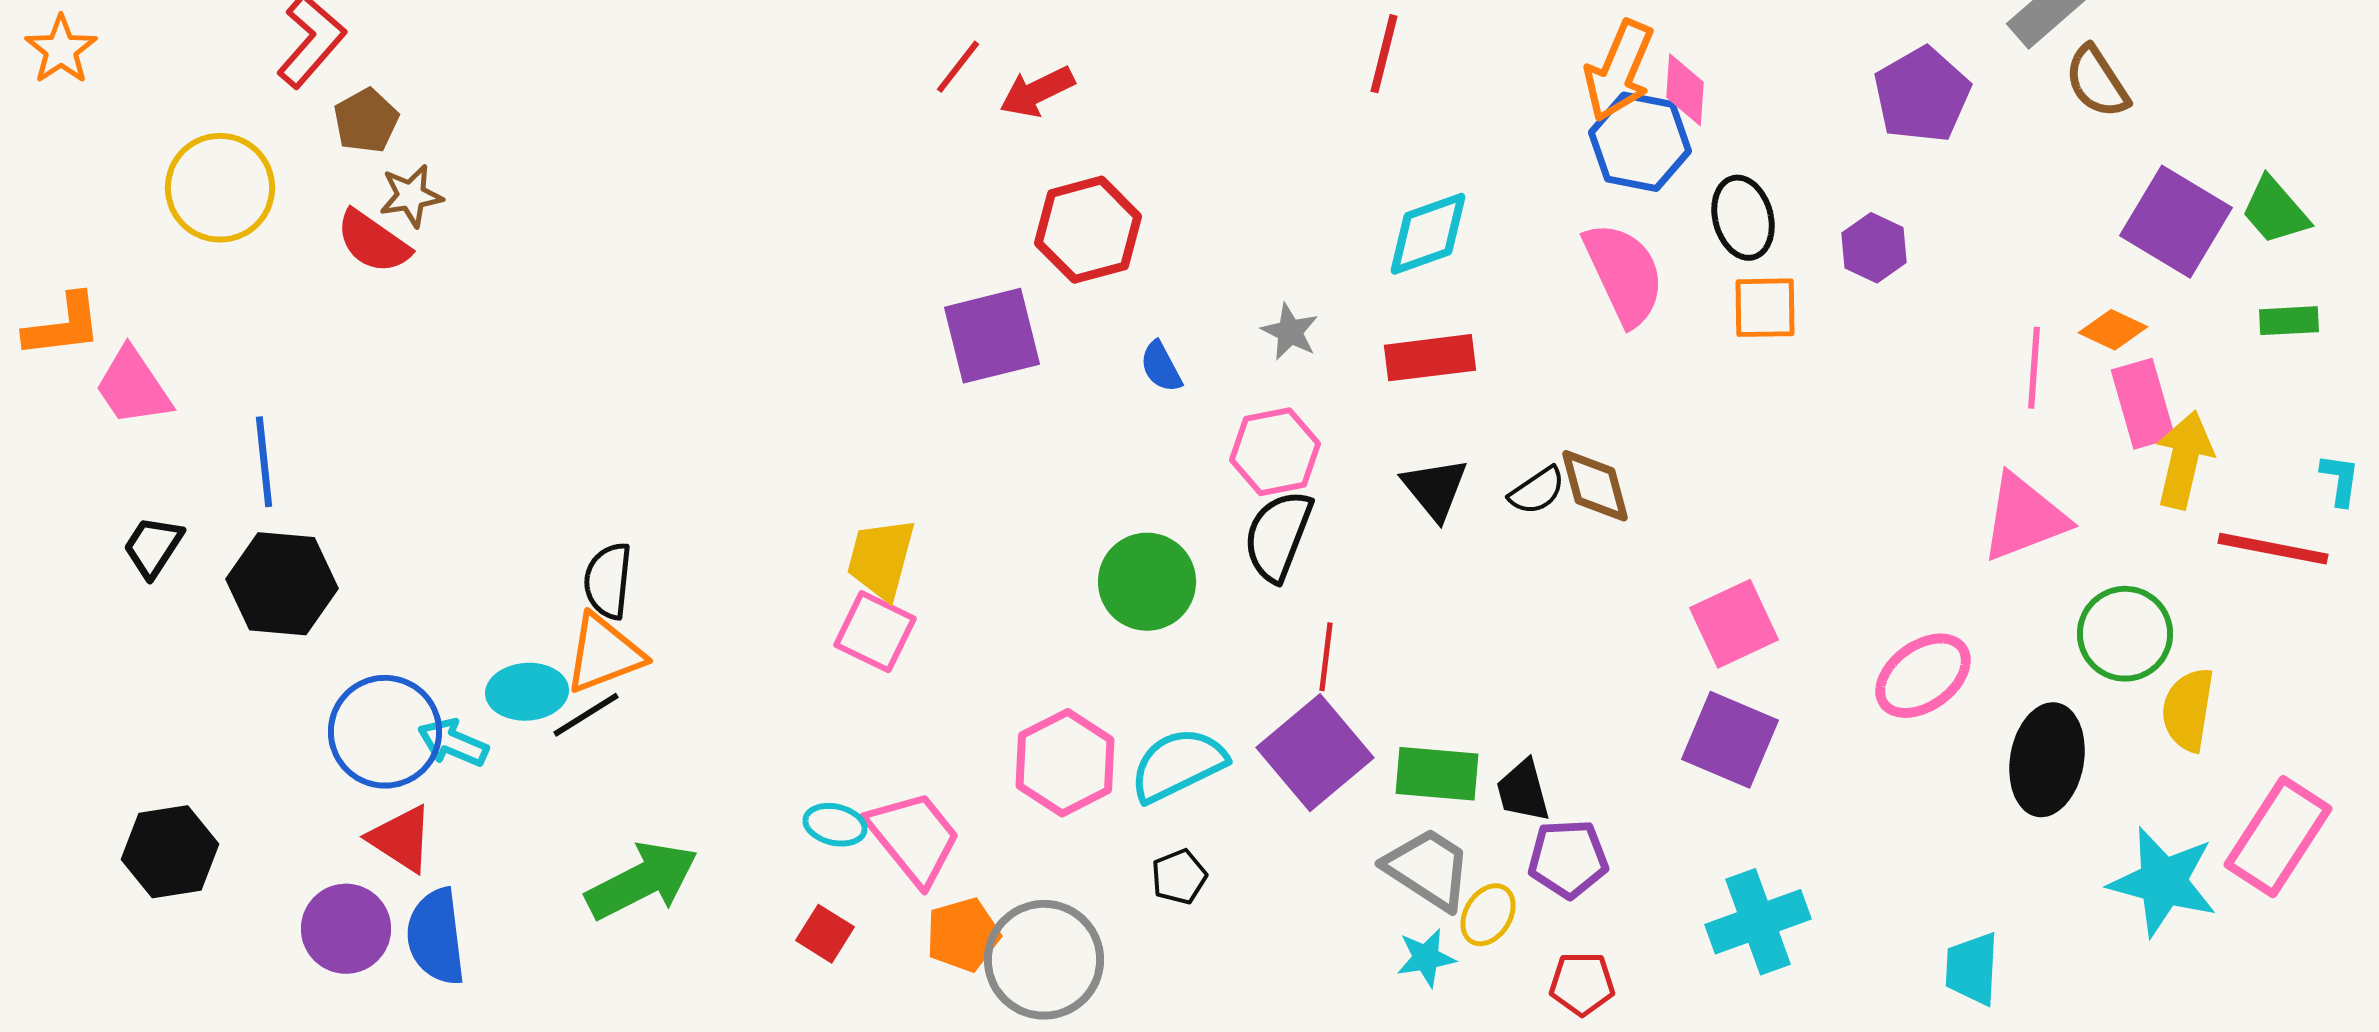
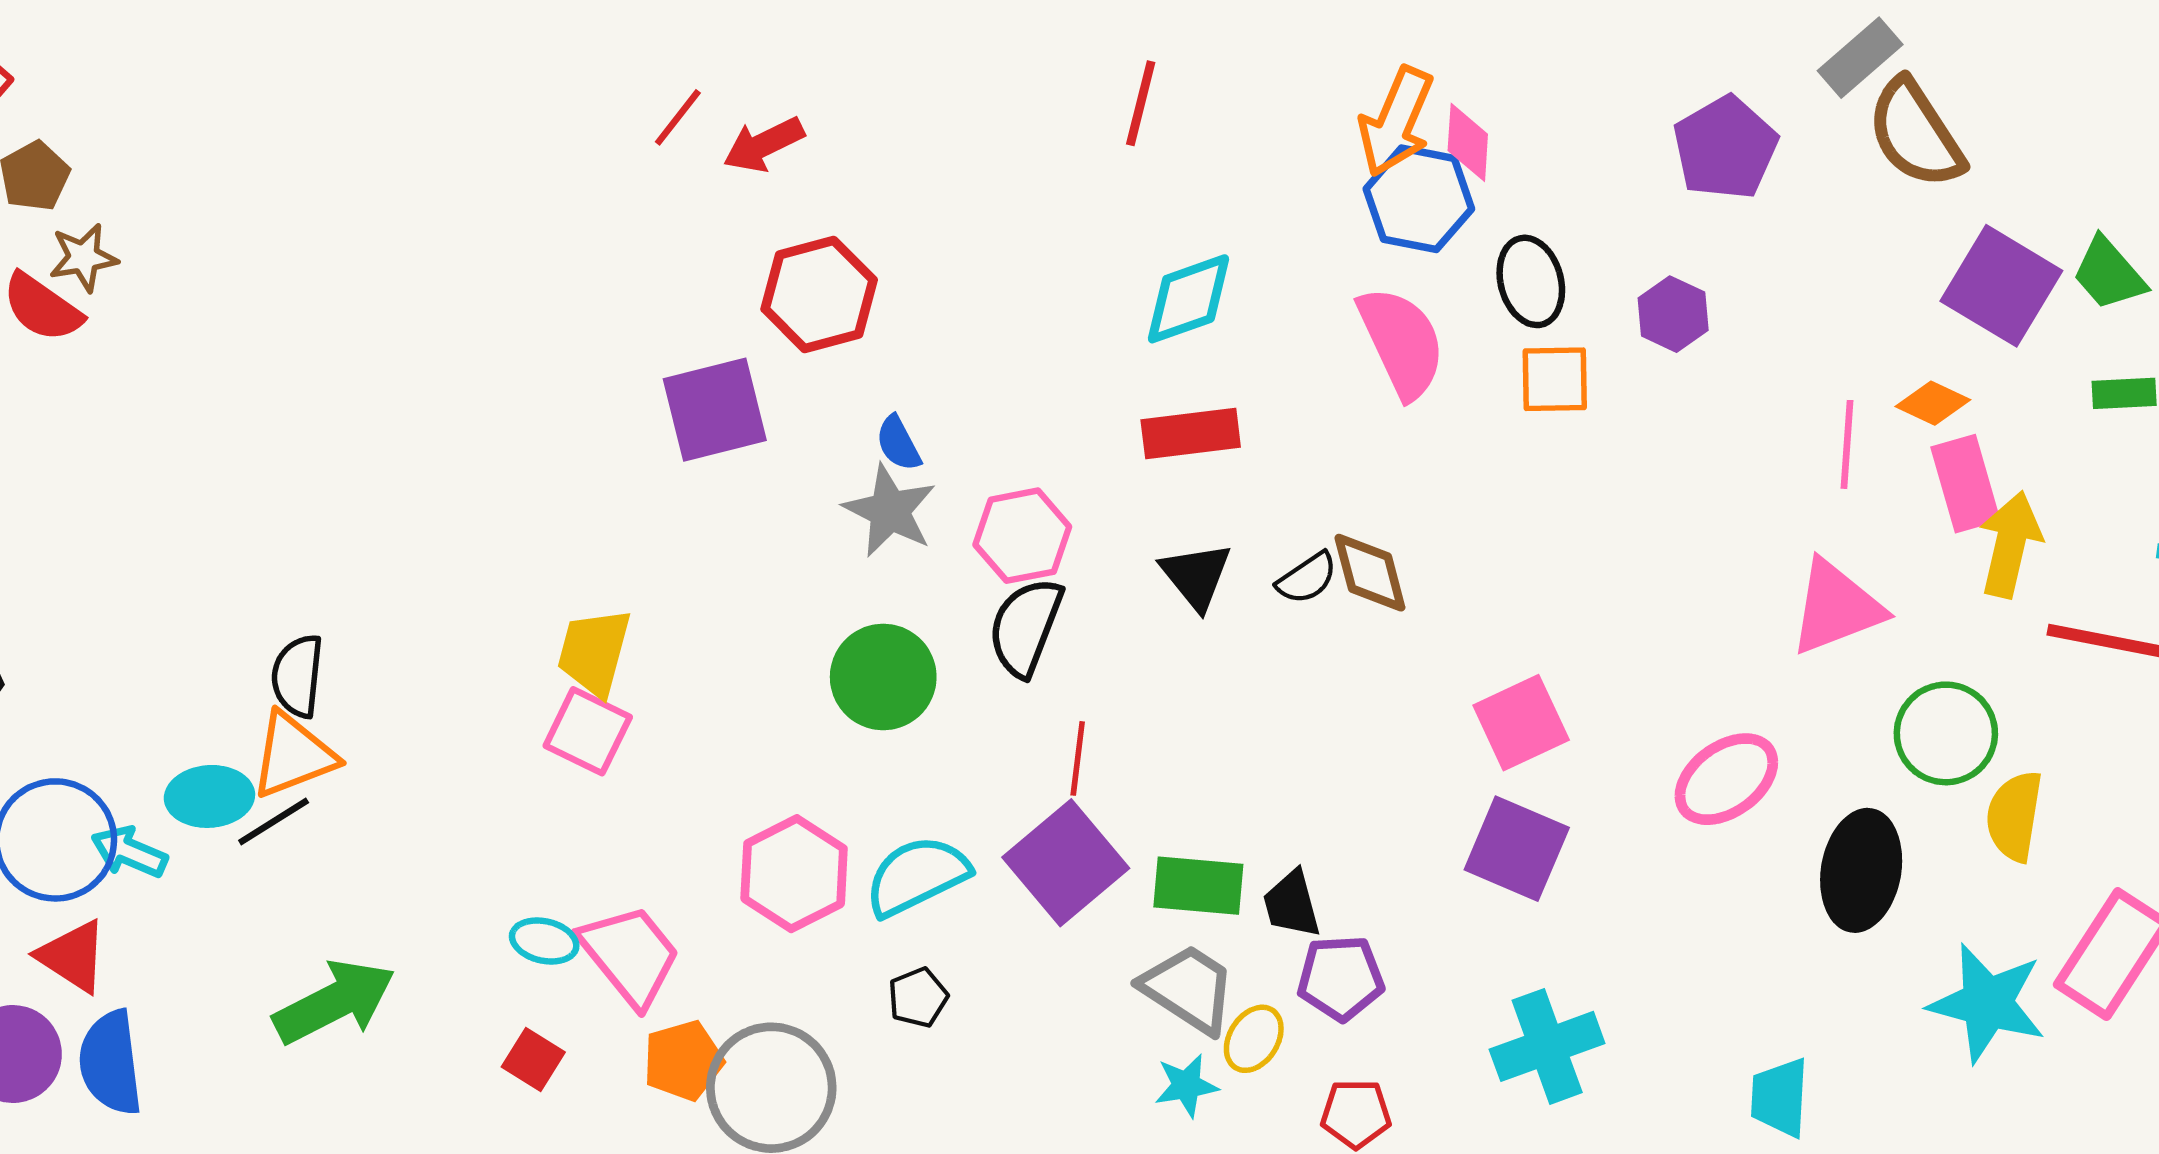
brown semicircle: (2097, 82) -> (1915, 134), size x1.4
gray star: (1290, 332) -> (890, 511), moved, size x1.5

